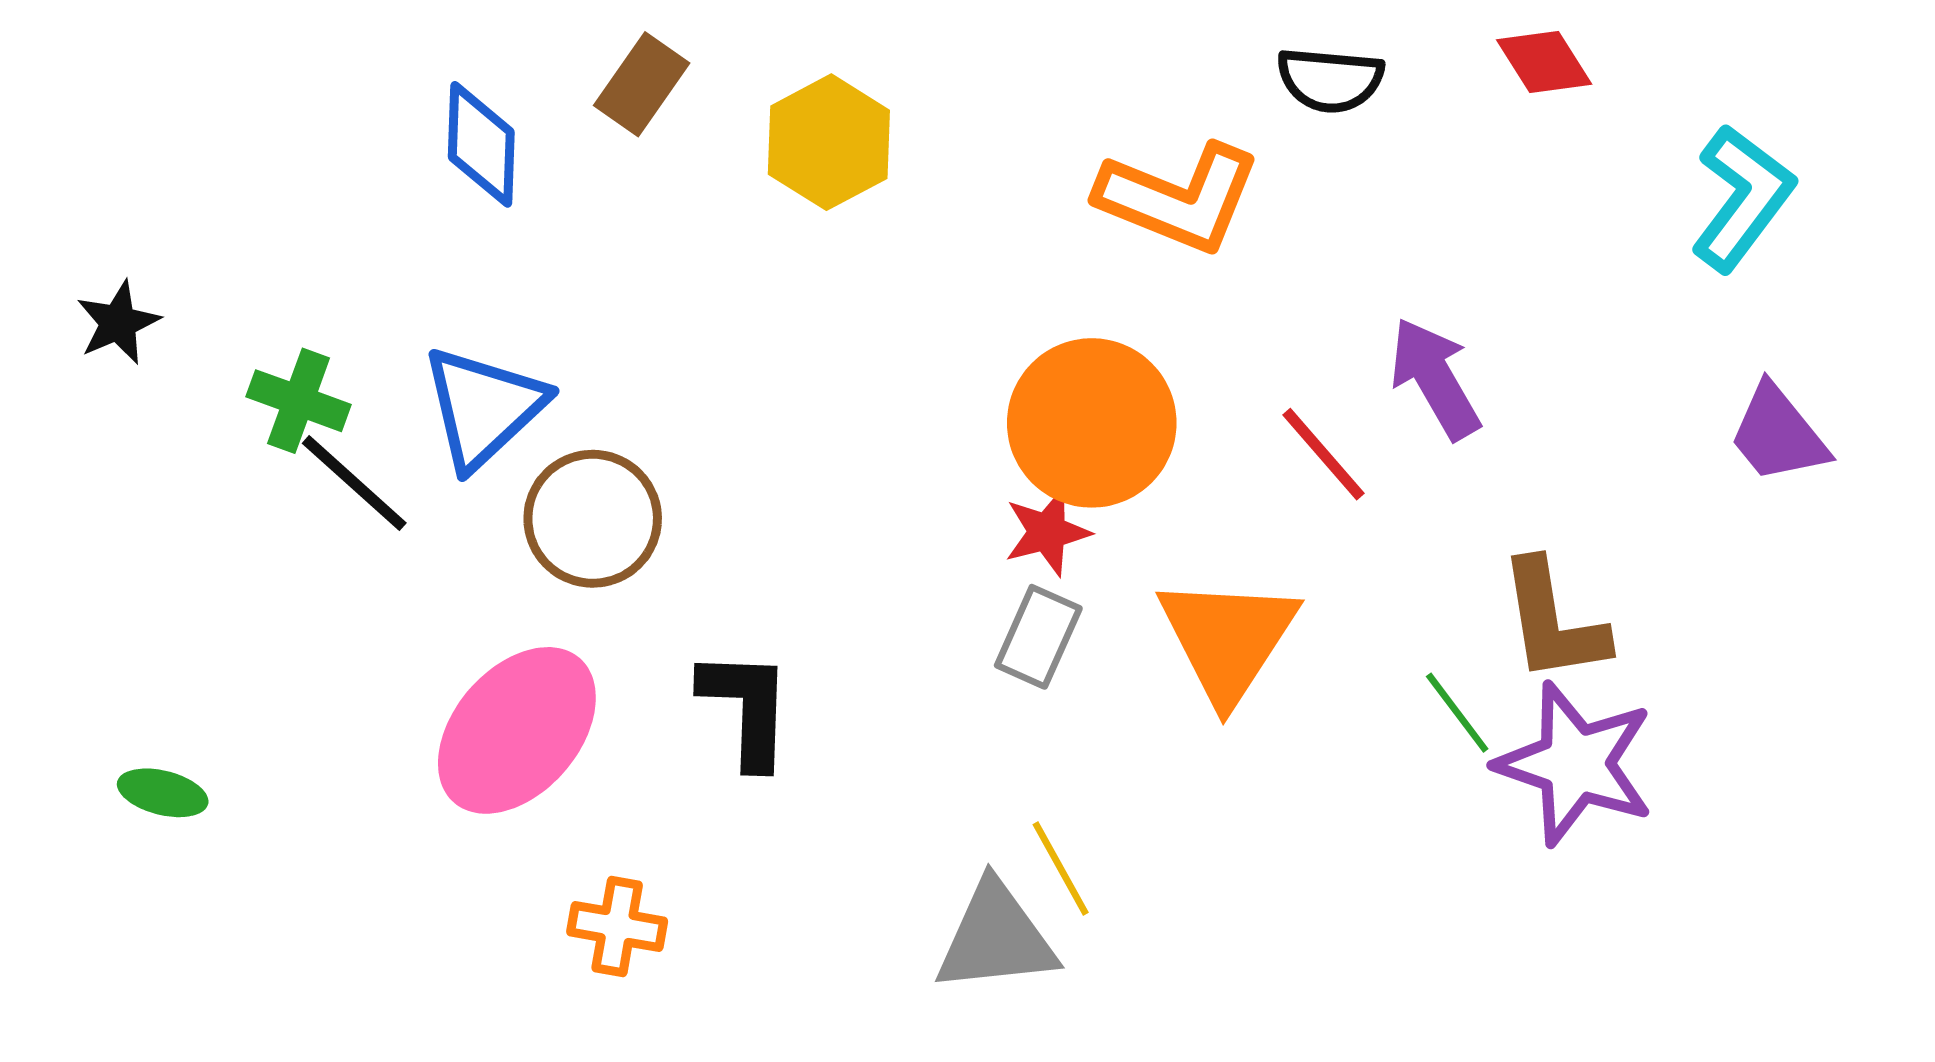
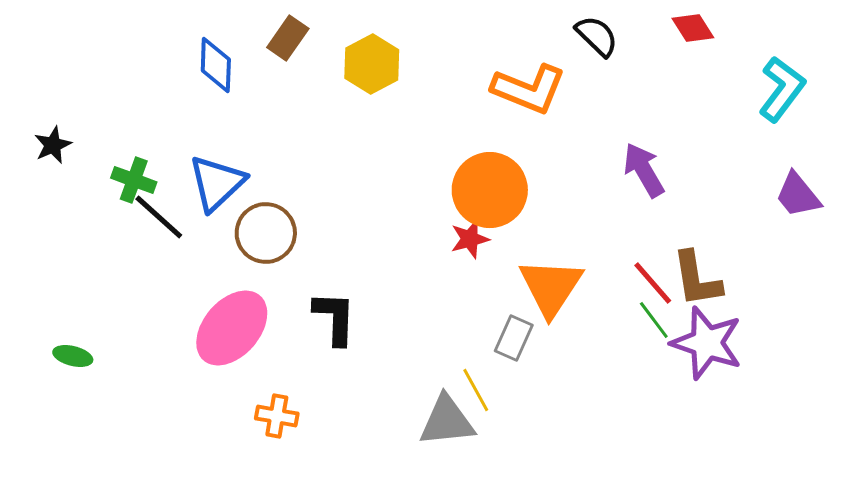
black semicircle: (1330, 80) -> (597, 36), turned -141
red line: (1323, 454) -> (653, 283), moved
gray rectangle: (1038, 637) -> (514, 338), moved

